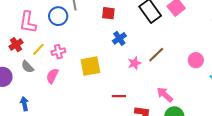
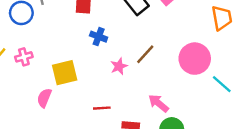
blue cross: (119, 38) -> (99, 37), turned -32
pink circle: (196, 60) -> (195, 59), size x1.6
pink semicircle: (52, 76) -> (44, 98), moved

